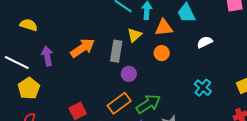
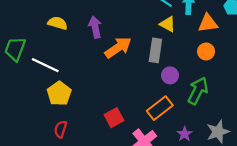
yellow triangle: (134, 35) -> (168, 24), moved, turned -49
purple arrow: (47, 56) -> (95, 27), moved
green arrow: (148, 104) -> (198, 91), moved, turned -30

